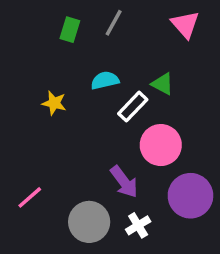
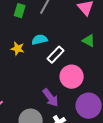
green triangle: (163, 84) -> (89, 41), moved
yellow star: (54, 103) -> (18, 49), moved

